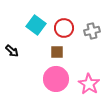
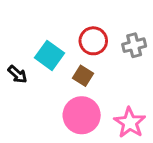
cyan square: (36, 25) -> (50, 55), moved
brown square: (57, 52) -> (83, 76), turned 32

